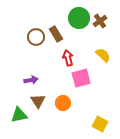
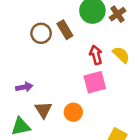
red arrow: (68, 58) -> (96, 55), moved
purple arrow: (31, 80) -> (24, 87), moved

